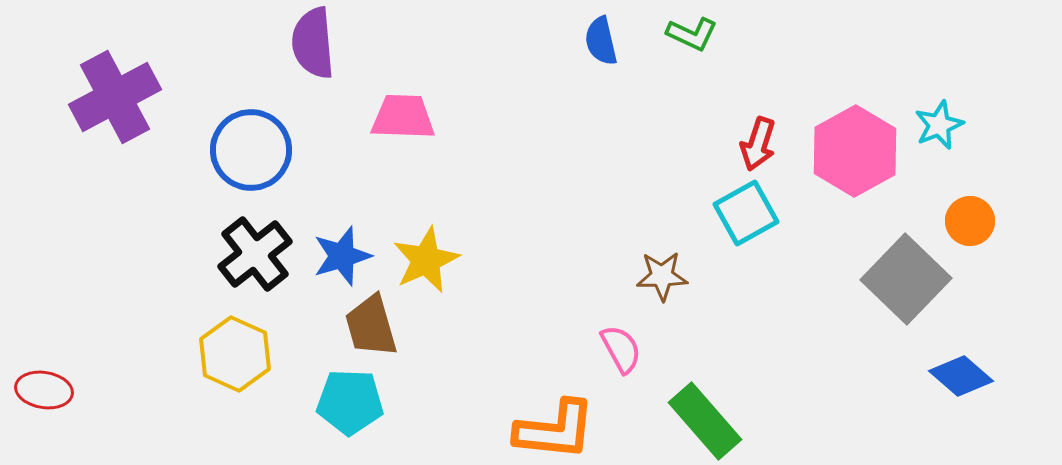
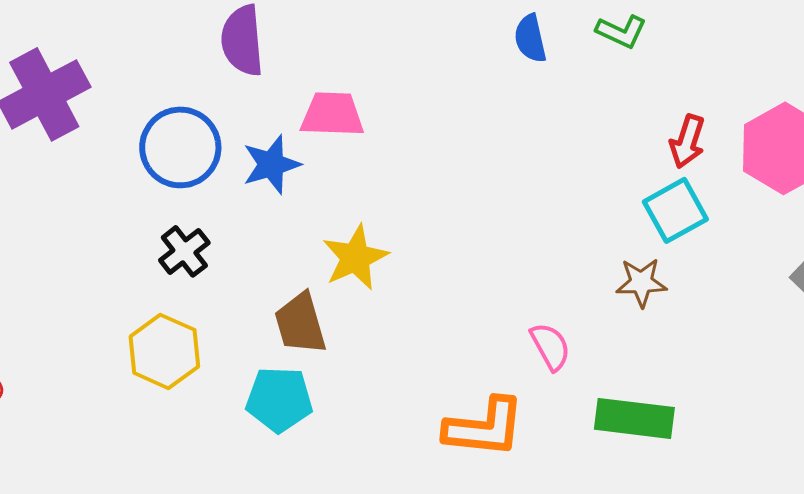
black cross: (255, 254) -> (184, 251), size x0.7
blue star: (342, 256) -> (271, 164), moved
brown star: (662, 276) -> (641, 282), moved
green rectangle: (705, 421) -> (634, 418), turned -42

